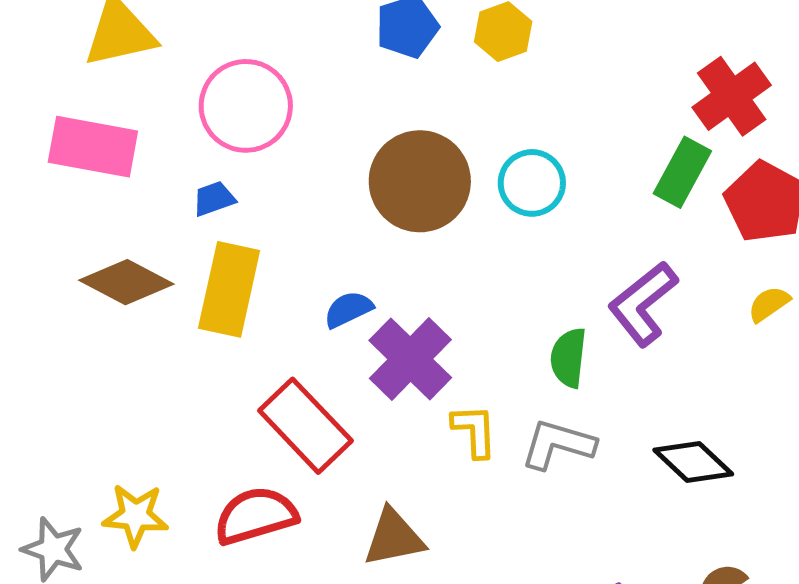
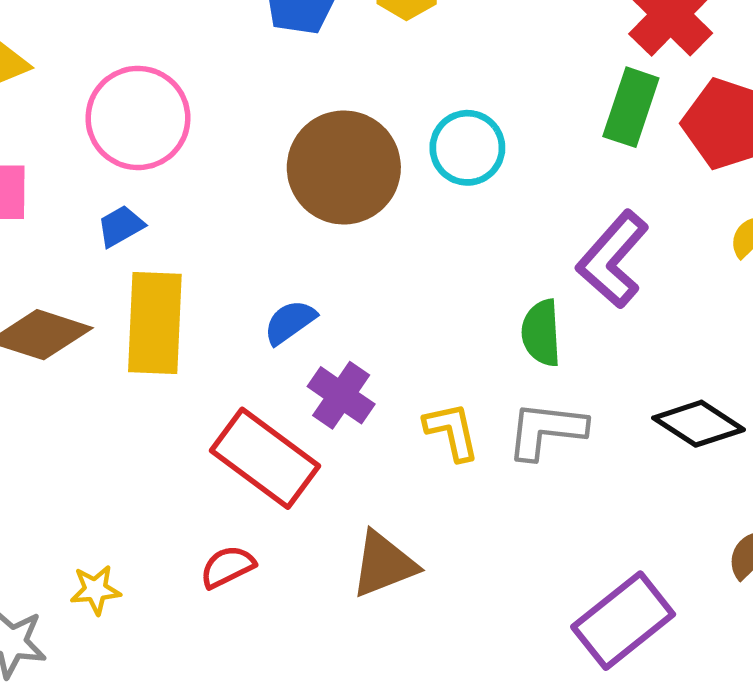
purple cross: (410, 359) -> (341, 395), moved, size x0.7
yellow star: (136, 516) -> (95, 590), size x0.7
red semicircle: (256, 516) -> (227, 567), size x0.6

